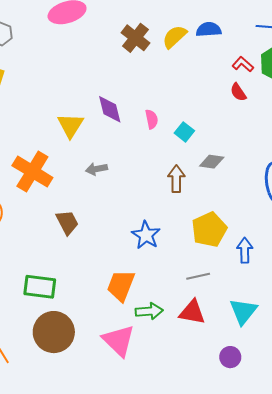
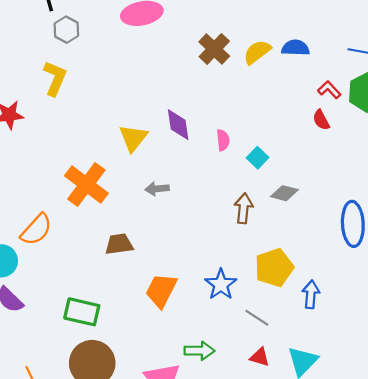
brown trapezoid: (67, 222) -> (119, 244), turned -76
blue star: (146, 235) -> (221, 284), moved
gray line: (198, 276) -> (257, 318), turned 40
orange trapezoid: (121, 286) -> (161, 290), moved
red triangle: (192, 312) -> (260, 357), moved, size x0.7

